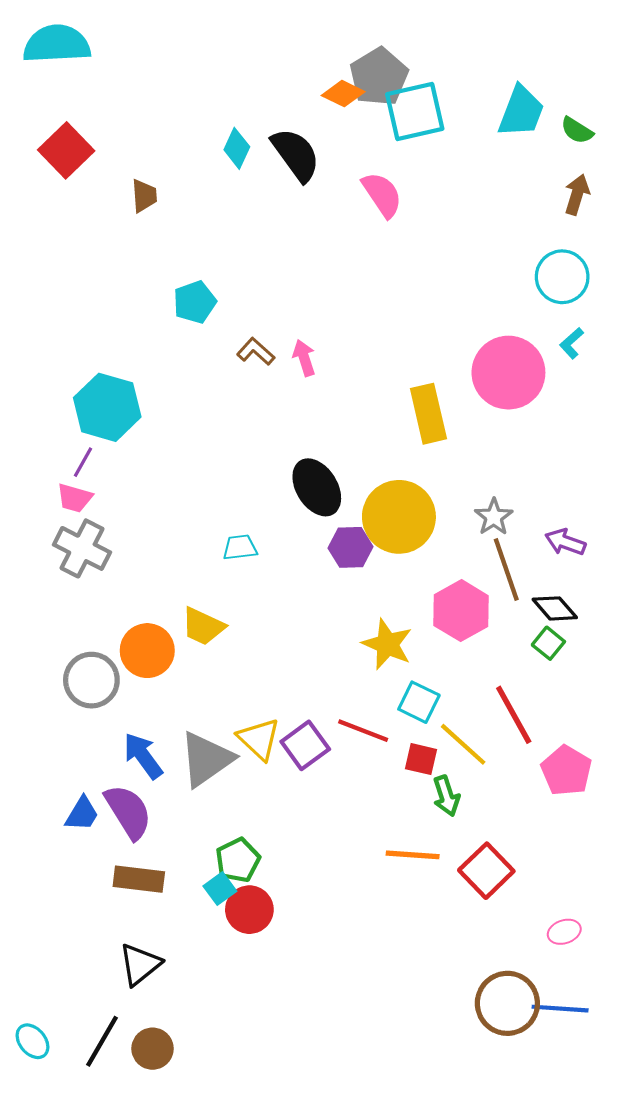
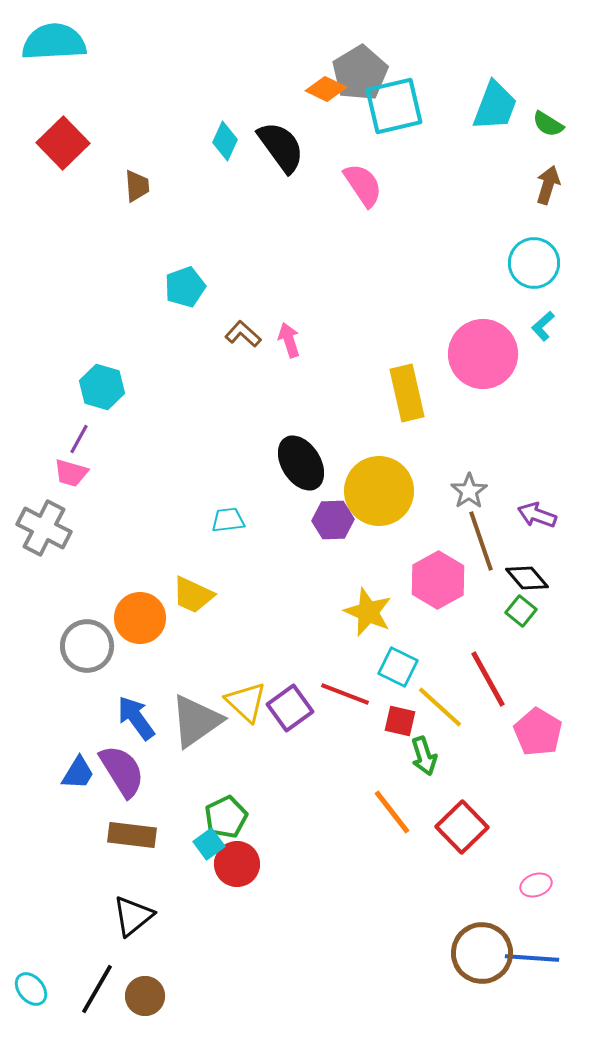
cyan hexagon: (107, 407) -> (102, 387), size x0.7
gray cross: (82, 548) -> (44, 528), moved
orange line: (413, 855) -> (392, 812), turned 48

